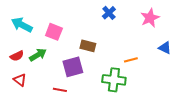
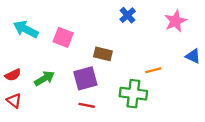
green arrow: (38, 55) -> (44, 78), moved
red semicircle: (17, 56) -> (13, 75), moved
red triangle: (20, 80) -> (14, 101), moved
red line: (60, 90) -> (87, 105), moved

